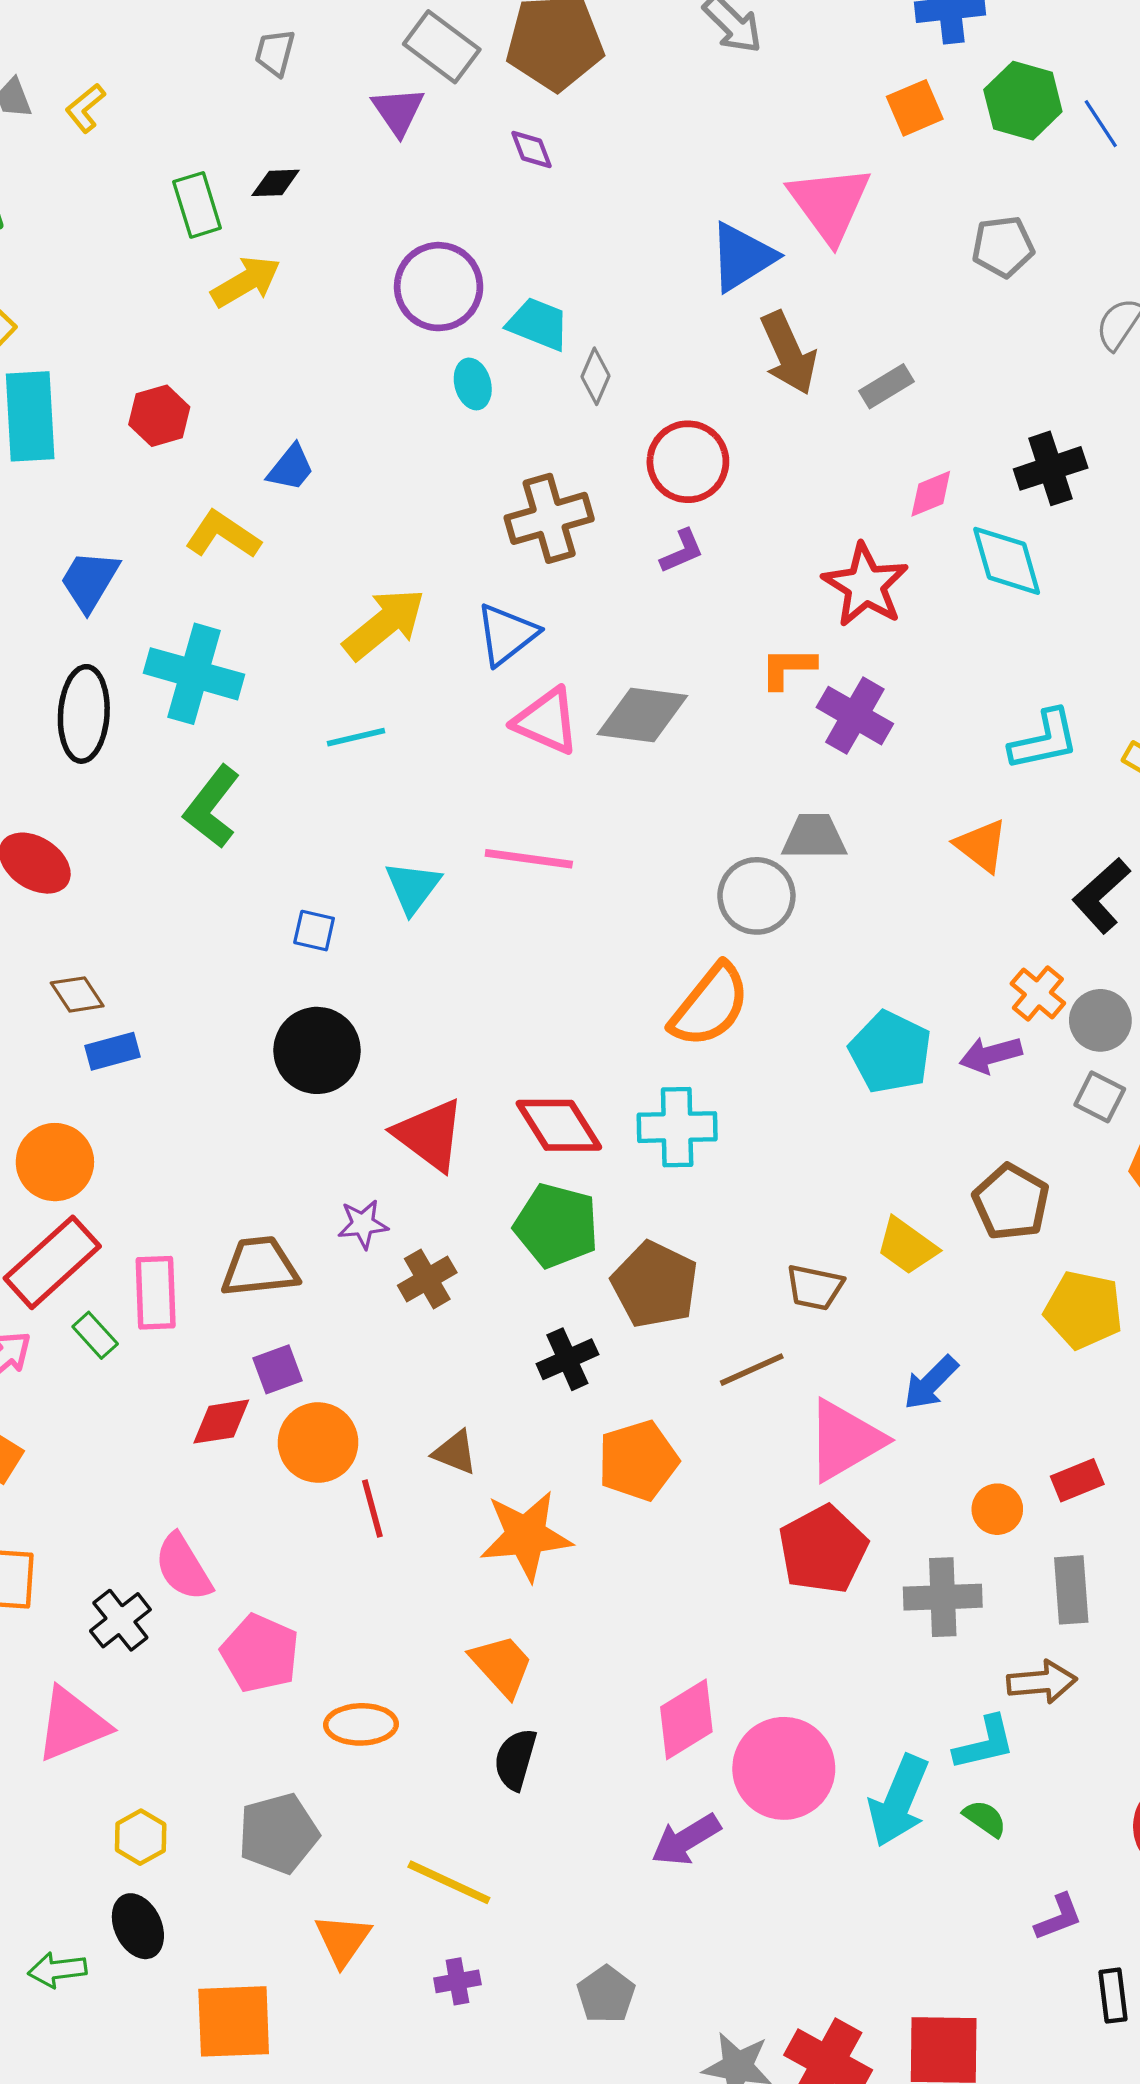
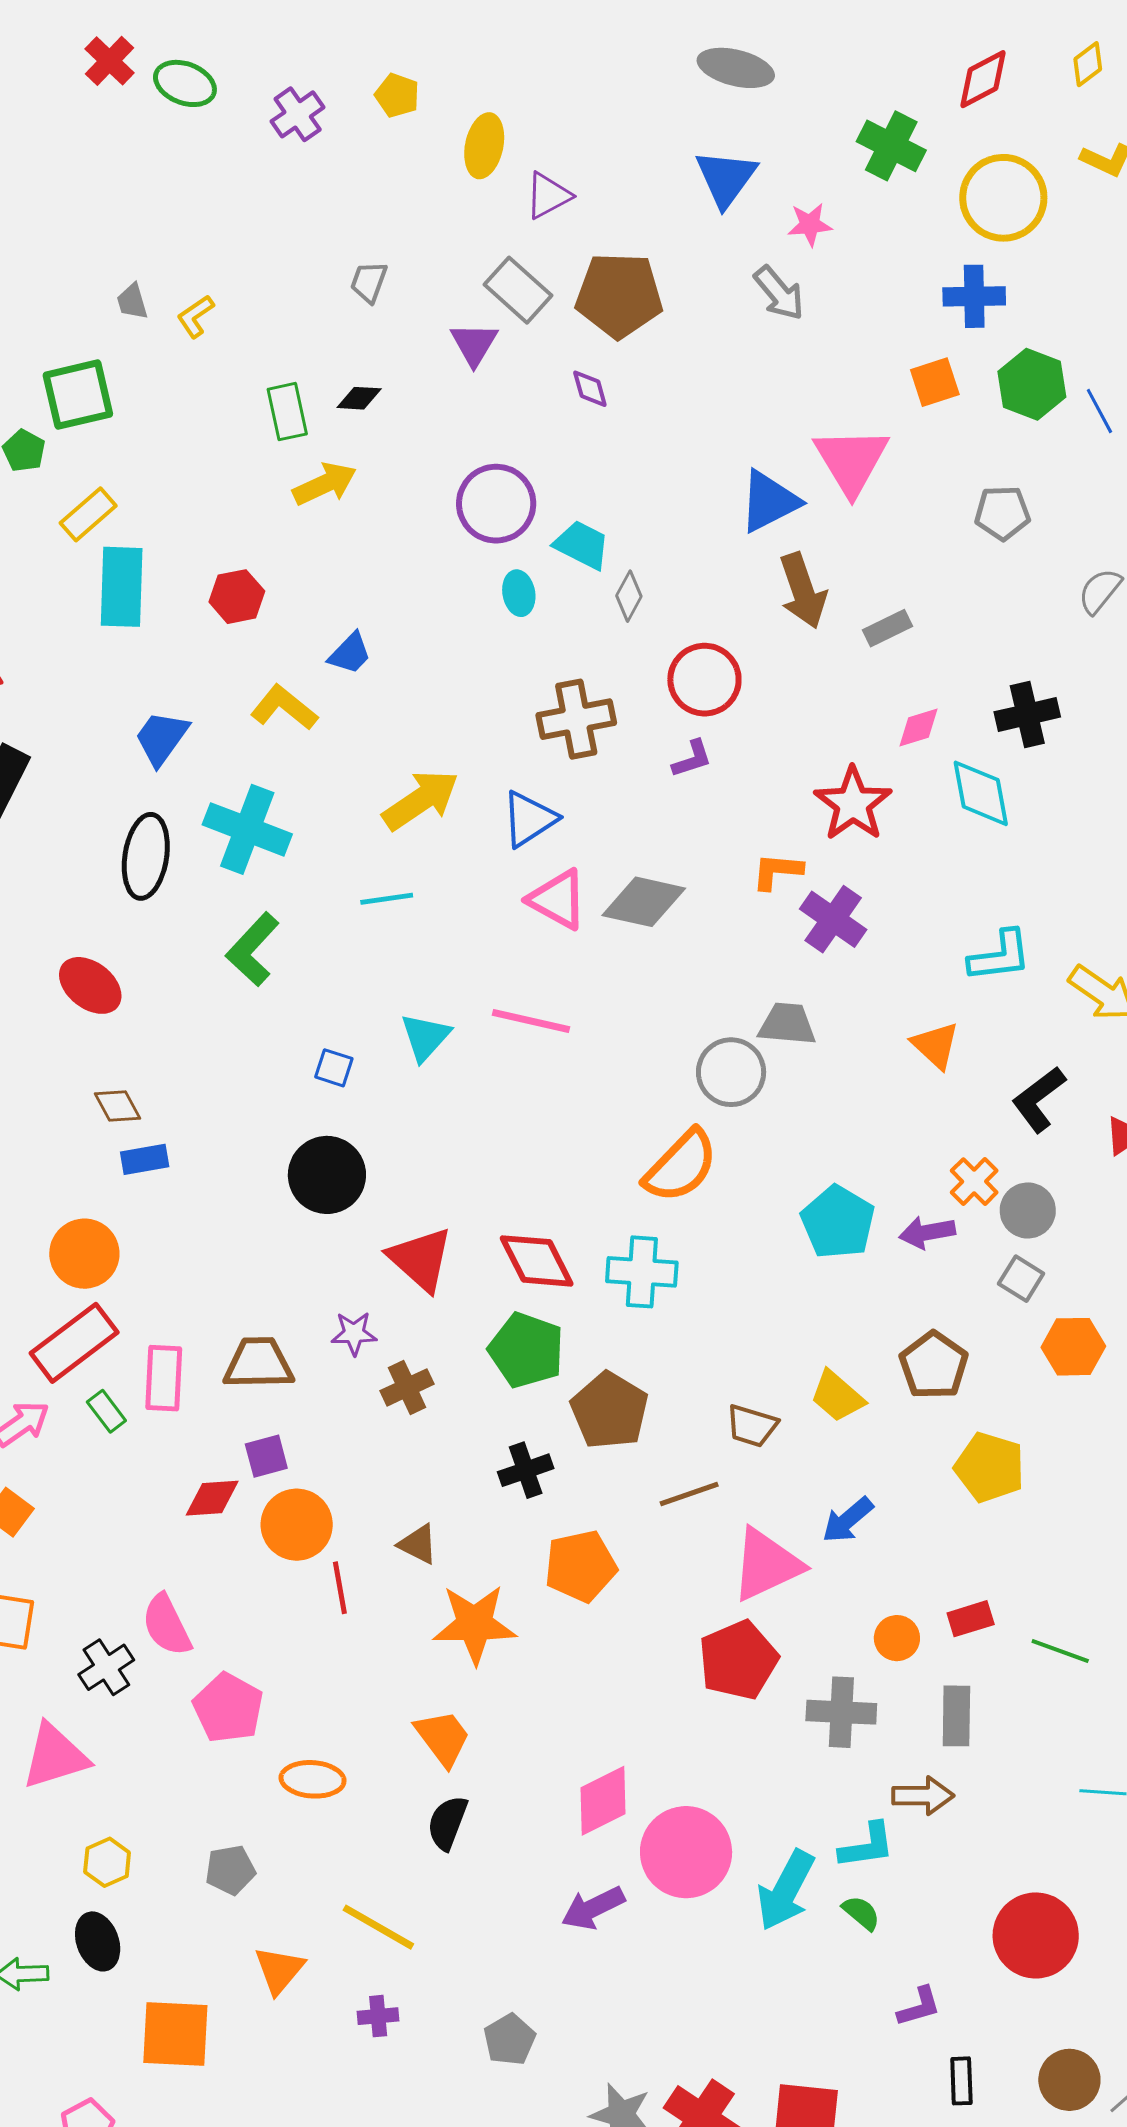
gray pentagon: (278, 1833) -> (230, 1870), size x0.7

